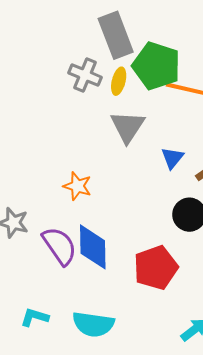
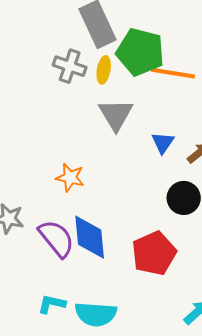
cyan L-shape: (34, 317) -> (52, 304), moved

